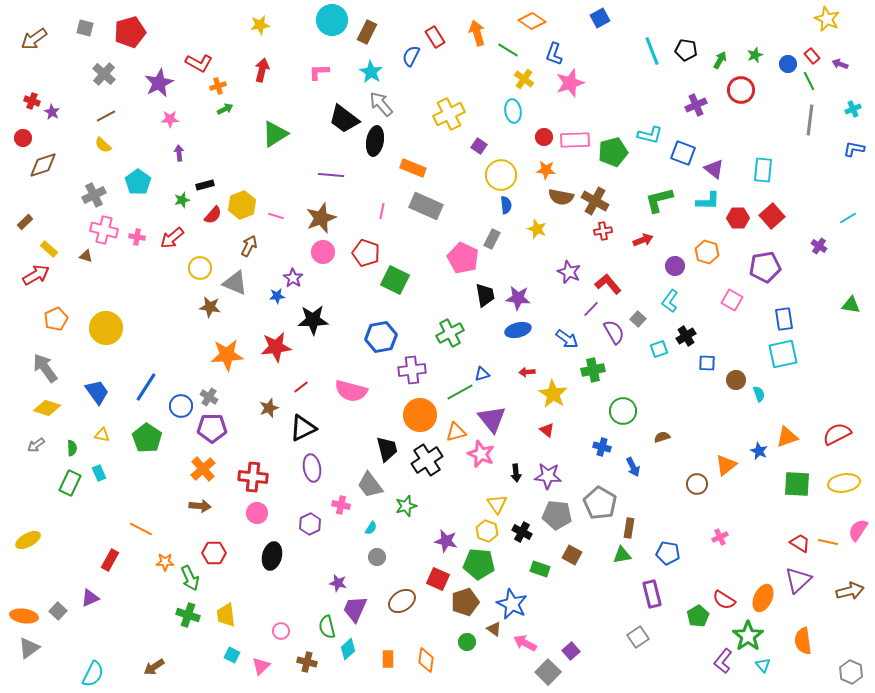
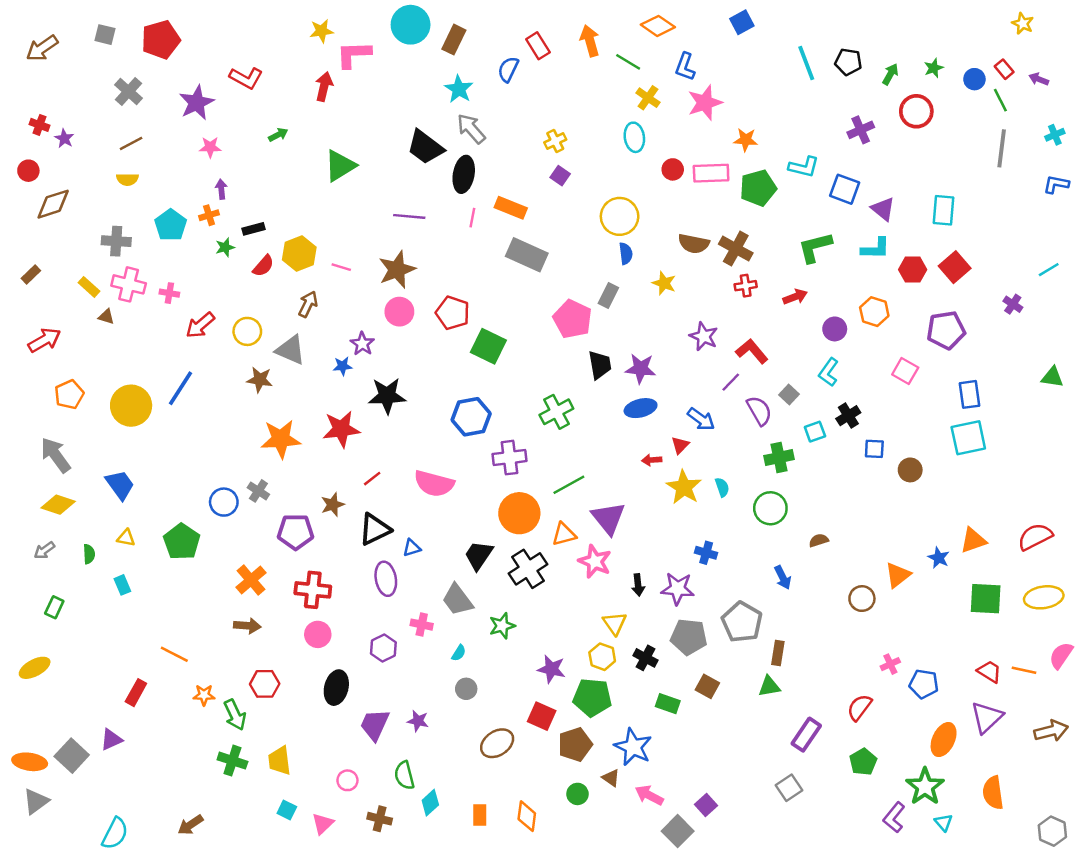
yellow star: (827, 19) -> (1023, 23), size x0.7
pink L-shape: (319, 72) -> (354, 54), moved, size x1.4
orange cross: (218, 86) -> (209, 215), moved
yellow cross: (449, 114) -> (555, 141), size x0.6
yellow semicircle: (103, 145) -> (127, 179), turned -42
purple square: (479, 146) -> (560, 176), moved
orange star: (546, 170) -> (746, 140), moved
gray cross: (94, 195) -> (116, 241), turned 30
pink line: (382, 211) -> (472, 218), moved
red arrow: (172, 238) -> (200, 325), moved
yellow rectangle: (49, 249) -> (89, 287), moved
green cross: (593, 370) -> (779, 458), moved
blue triangle: (482, 374) -> (412, 548), moved
blue line: (146, 387) -> (181, 388), moved
cyan semicircle: (759, 394) -> (722, 487), moved
purple pentagon: (212, 428) -> (296, 532), moved
red triangle: (547, 430) -> (680, 445), moved, turned 35
blue cross: (602, 447) -> (706, 553), moved
black trapezoid: (387, 449) -> (479, 555), turned -132
green rectangle: (70, 483) -> (54, 607), moved, size x0.7
blue pentagon: (668, 553) -> (924, 684), moved
purple rectangle: (652, 594) -> (806, 735), turned 48
red semicircle: (724, 600) -> (859, 707), moved, turned 95
purple trapezoid: (355, 609) -> (375, 725), moved
gray square: (58, 611) -> (72, 756), size x1.5

